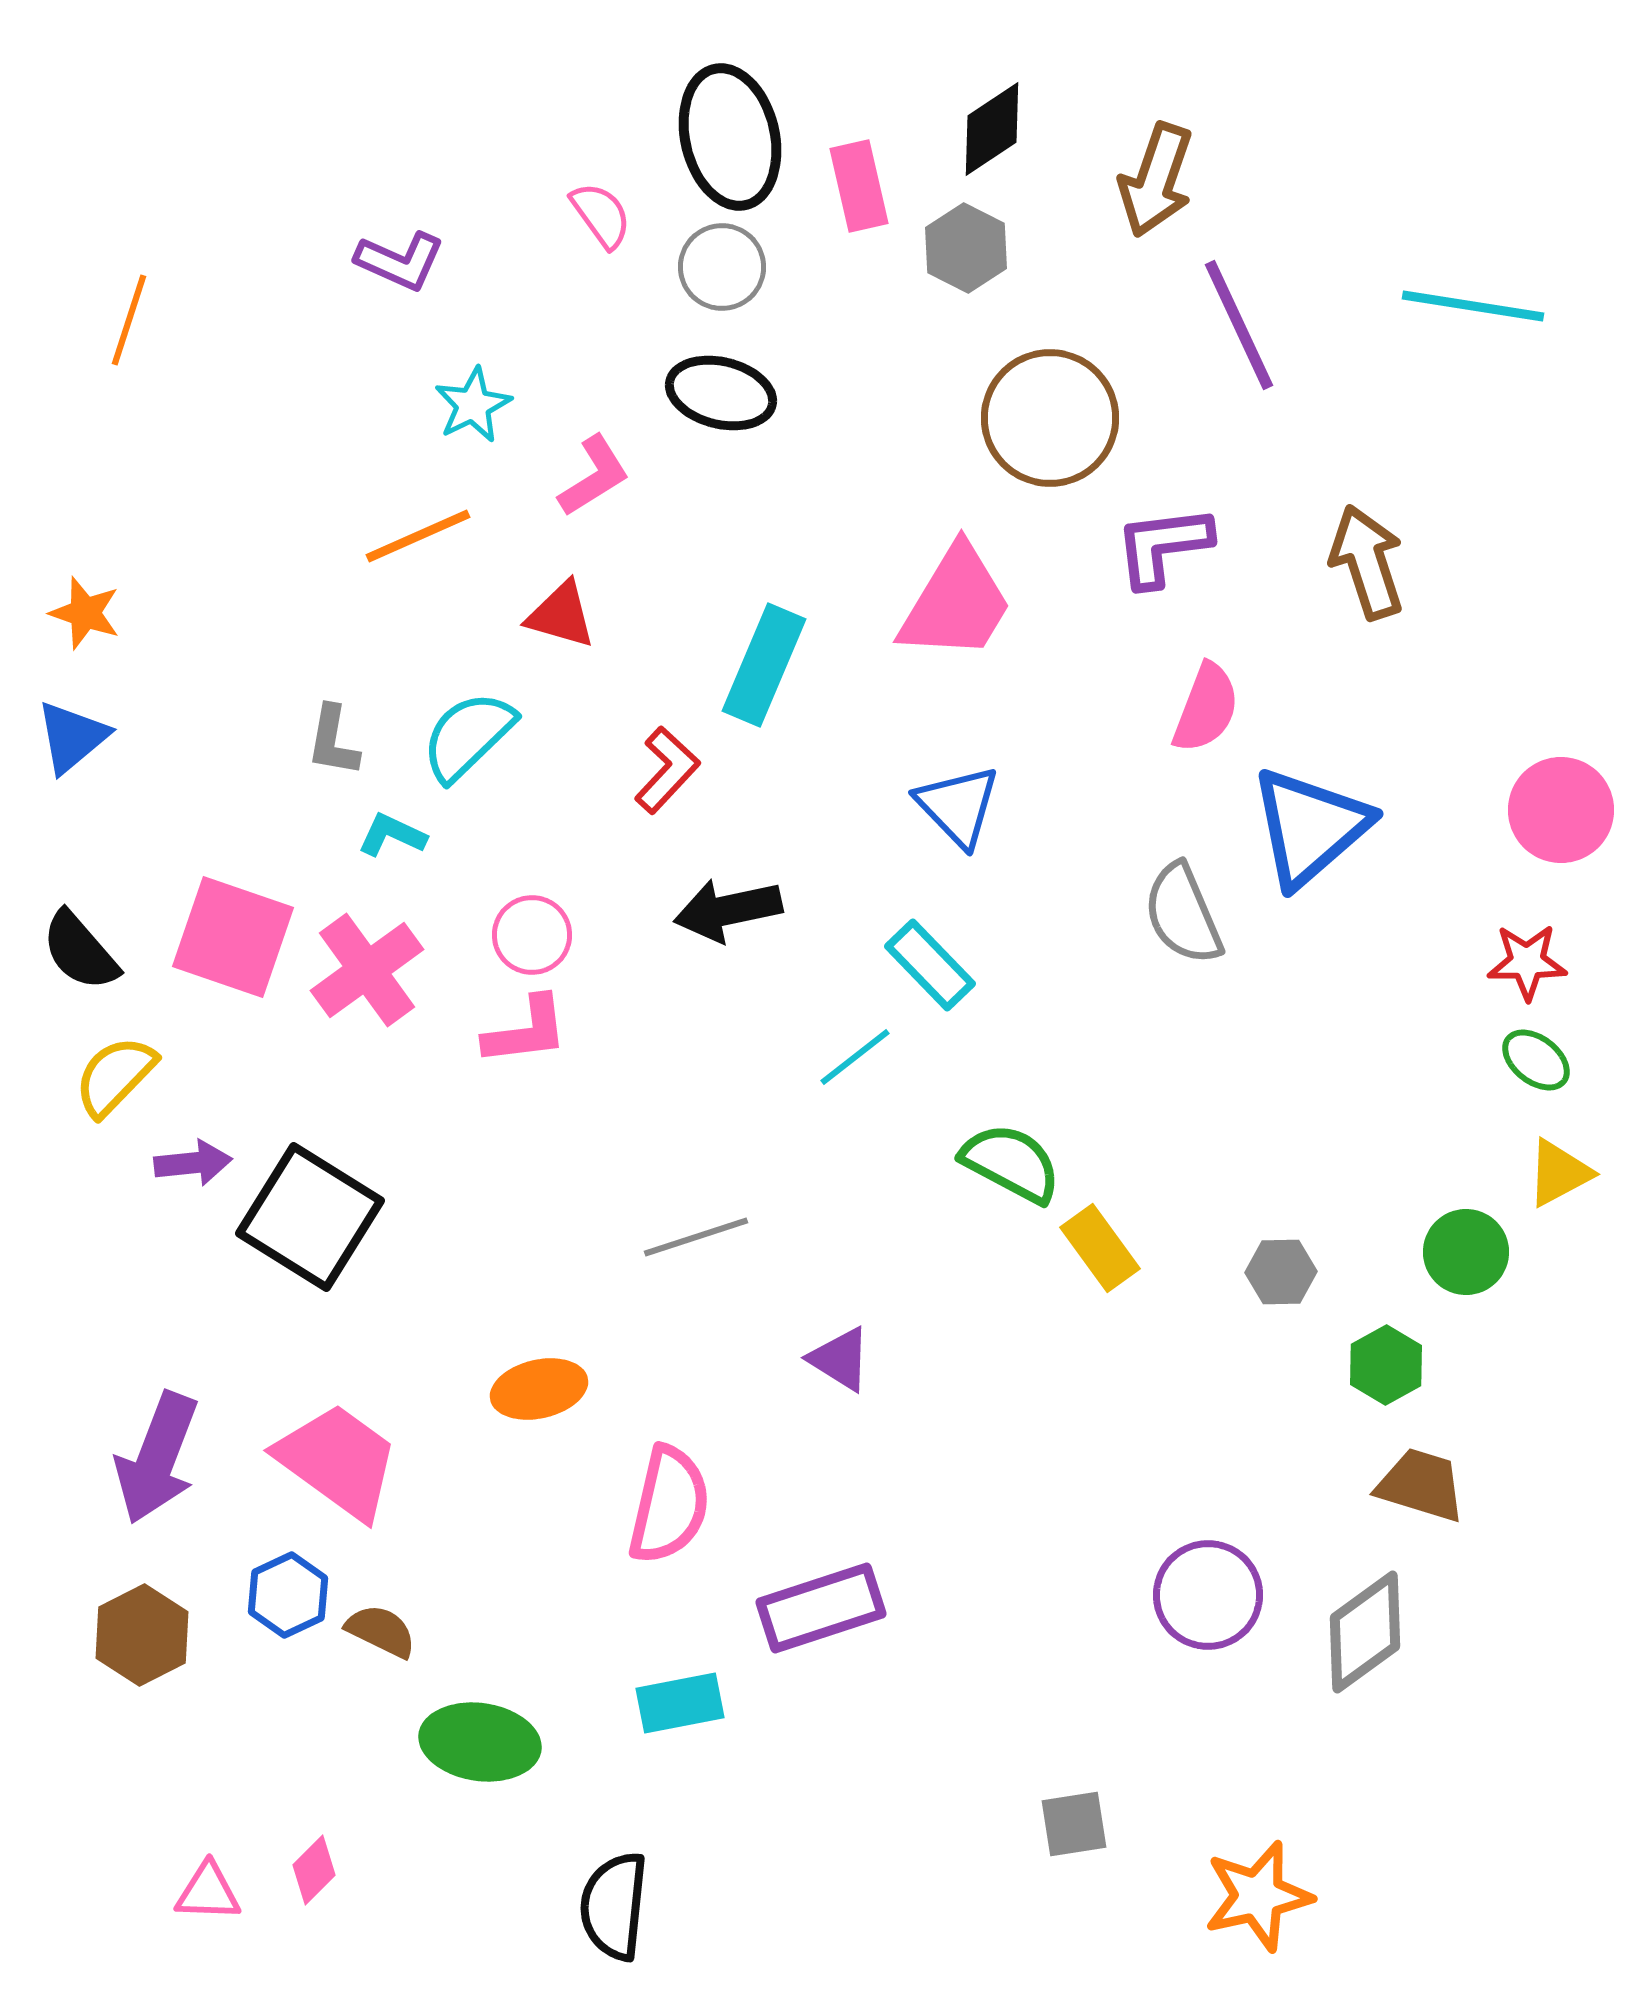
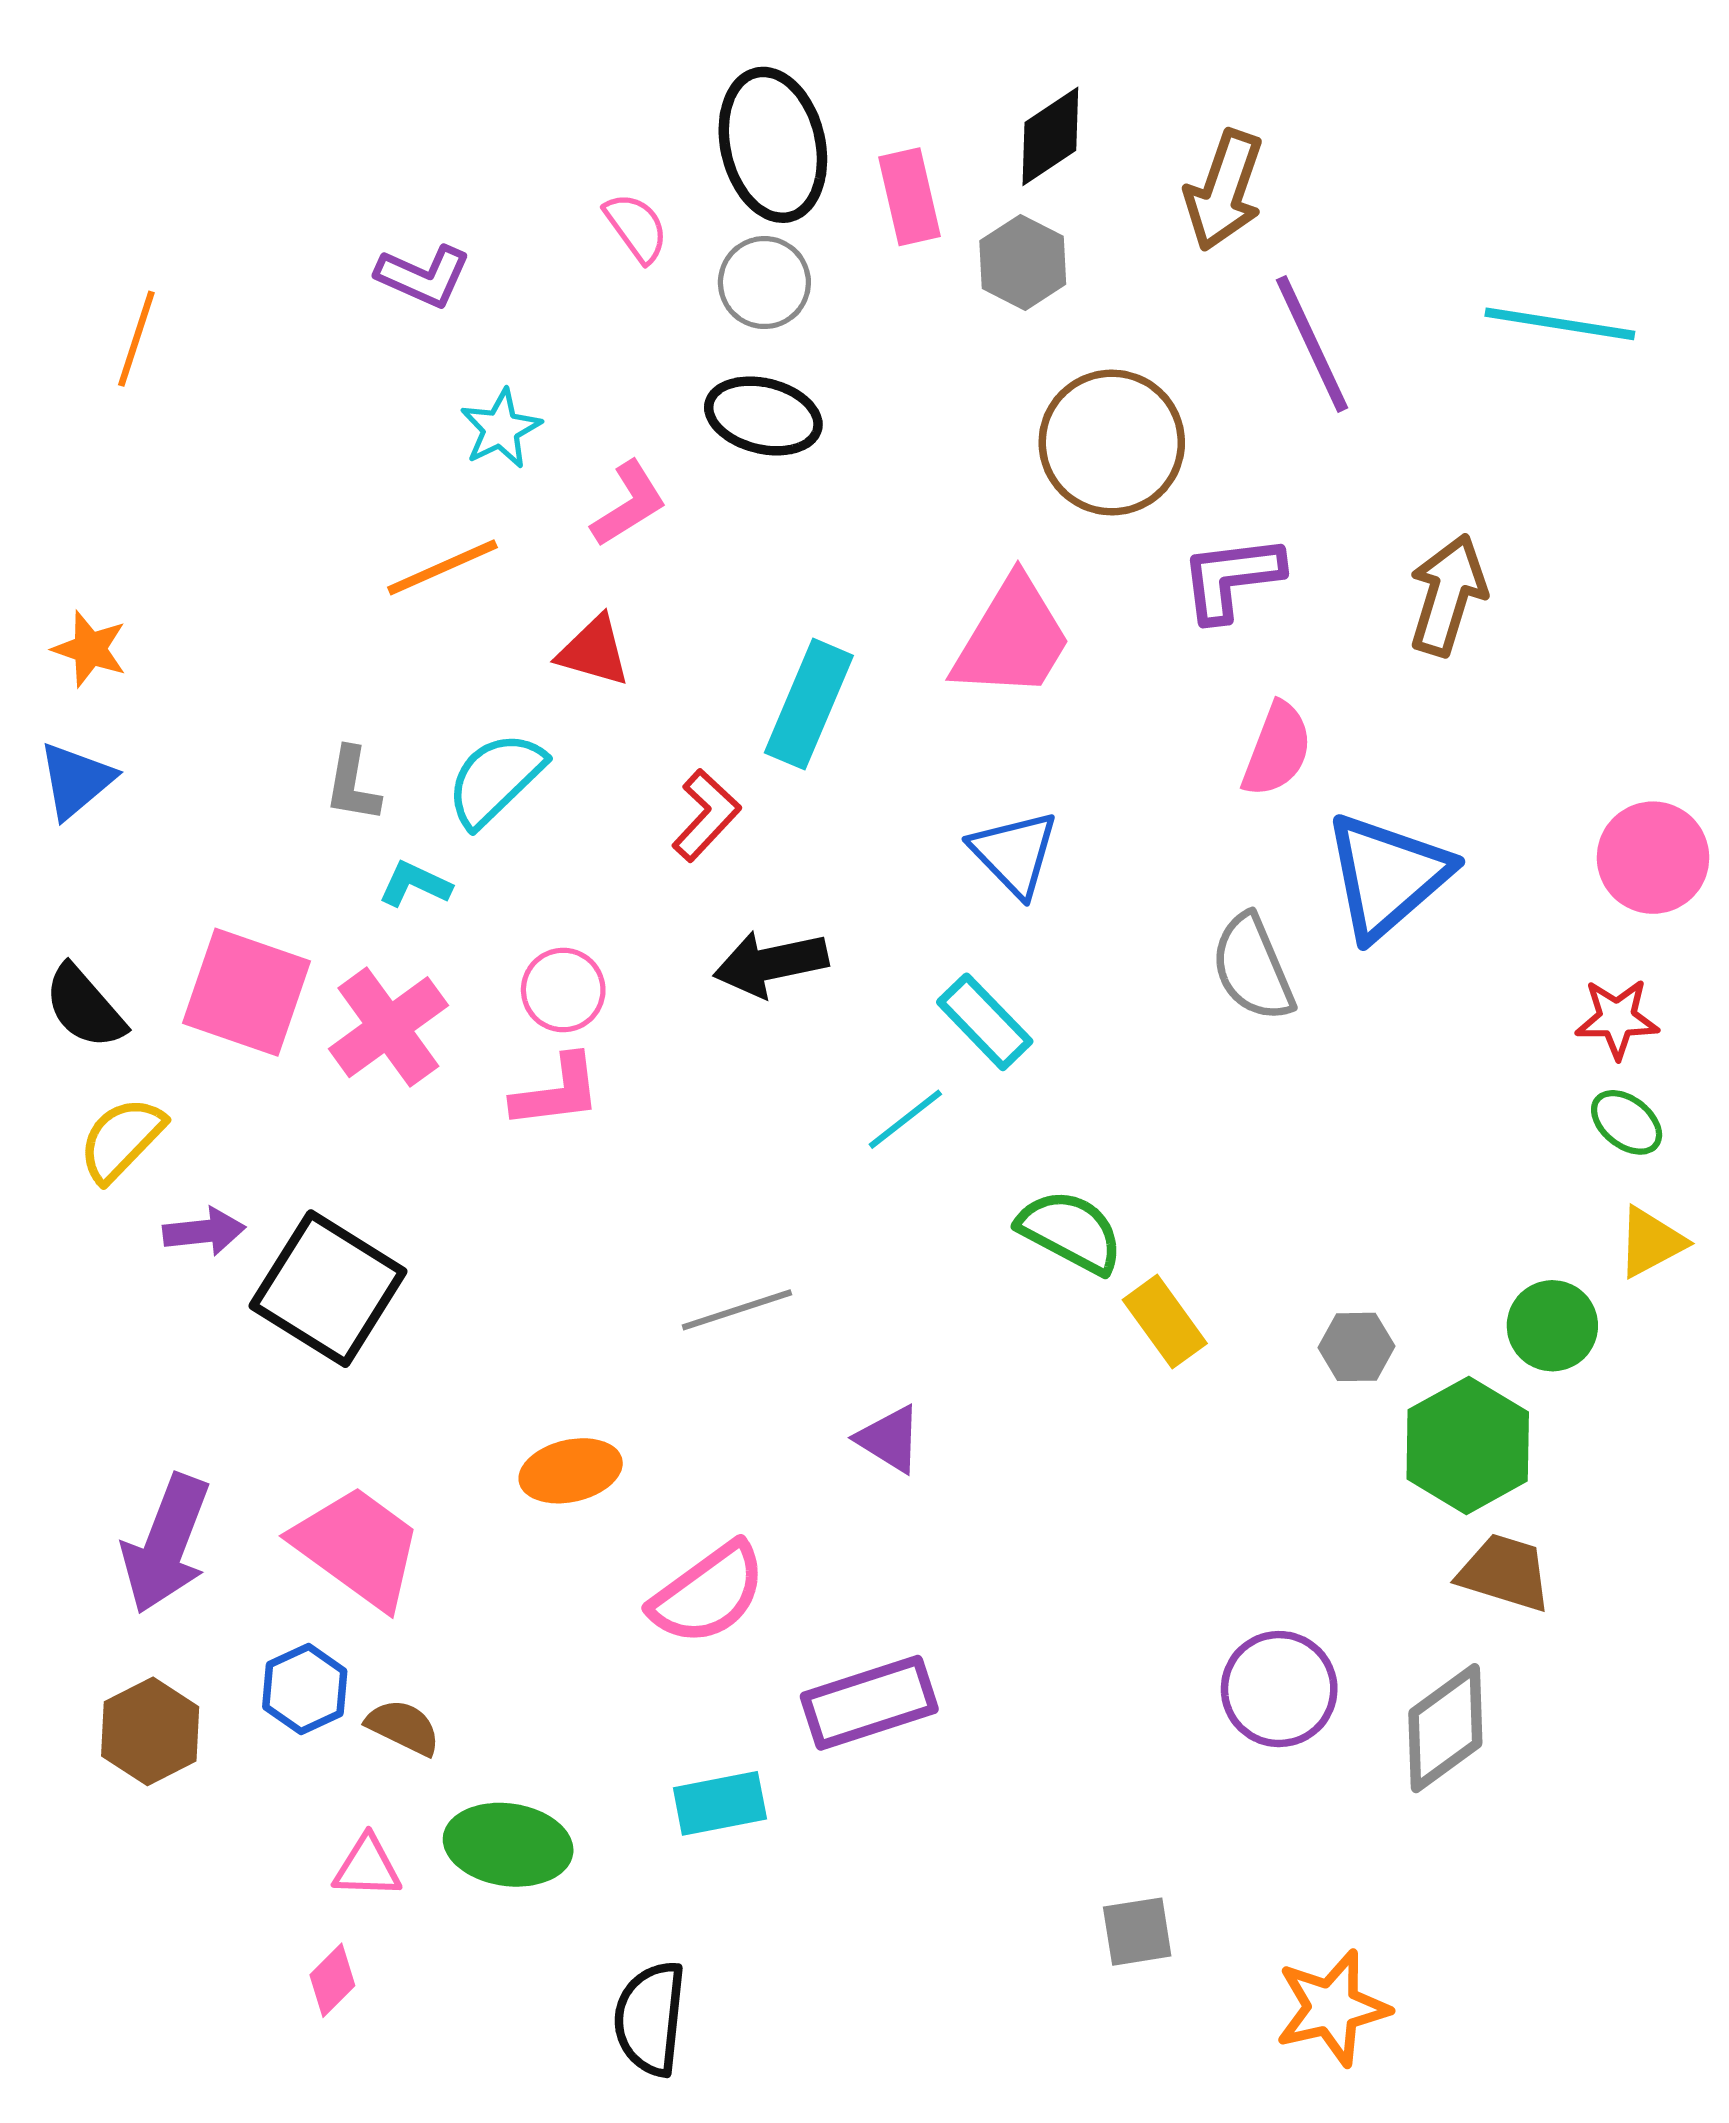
brown arrow: (1367, 562) -> (1448, 595), turned 35
green hexagon: (1386, 1365) -> (1468, 1445), size x1.6
pink semicircle: (669, 1505) -> (708, 1594), turned 41
pink triangle: (208, 1892) -> (367, 1867), moved

